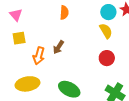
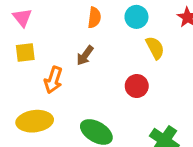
cyan circle: (108, 12) -> (136, 17), moved
brown arrow: (58, 47) -> (85, 55), moved
red circle: (107, 58) -> (137, 86), moved

